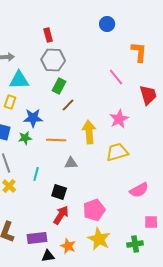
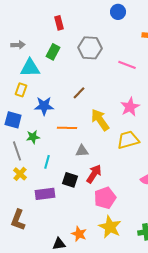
gray hexagon: (53, 60) -> (90, 48), moved
pink line: (116, 77) -> (127, 65), turned -30
green rectangle: (59, 86) -> (53, 52), moved
yellow arrow: (89, 132) -> (100, 120), turned -30
green star: (25, 138) -> (33, 137), moved
red arrow: (61, 215) -> (94, 174), moved
purple rectangle: (37, 238) -> (45, 194), moved

